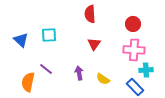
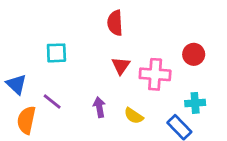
red circle: (133, 24) -> (194, 54), moved
blue triangle: (21, 40) -> (16, 84), moved
pink cross: (134, 50) -> (155, 74), moved

